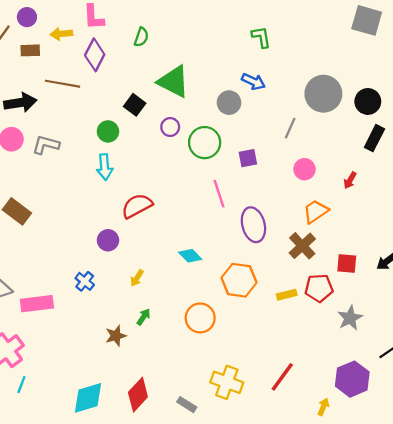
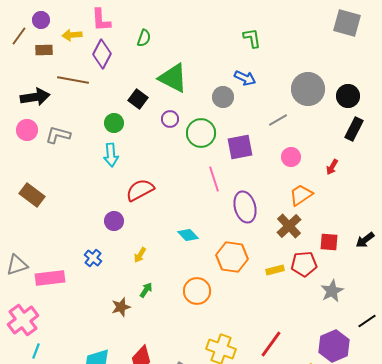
gray line: (290, 128) -> (278, 120), turned 36
purple square: (248, 158) -> (240, 147), size x1.5

